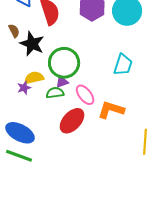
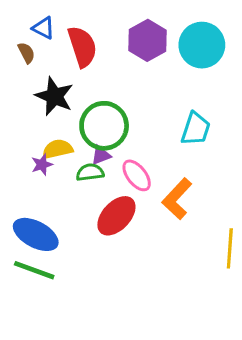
brown semicircle: (14, 31) -> (26, 53), moved
orange L-shape: (111, 110) -> (177, 199), turned -64

